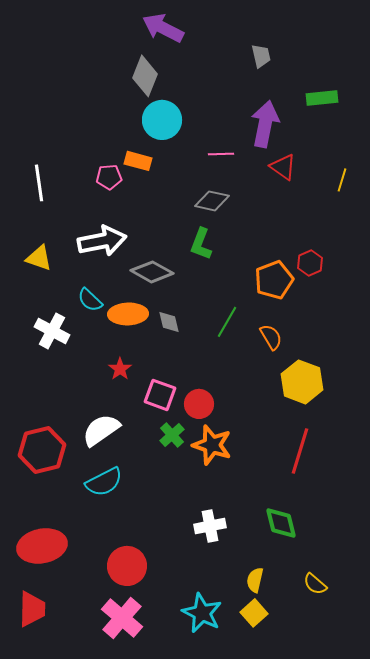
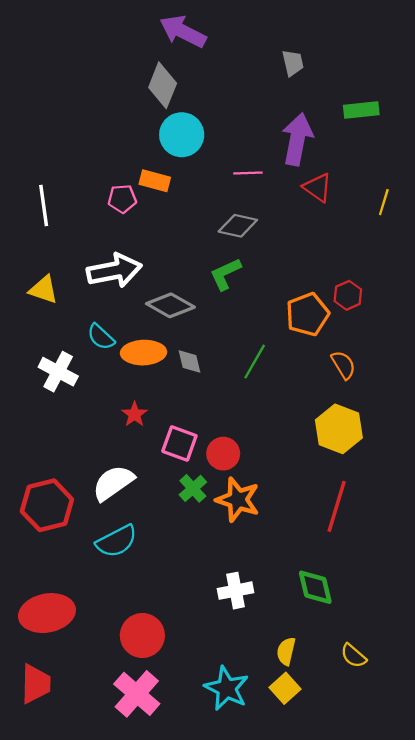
green L-shape: (201, 244) -> (225, 274), turned 44
orange semicircle: (271, 337) -> (343, 365), moved

